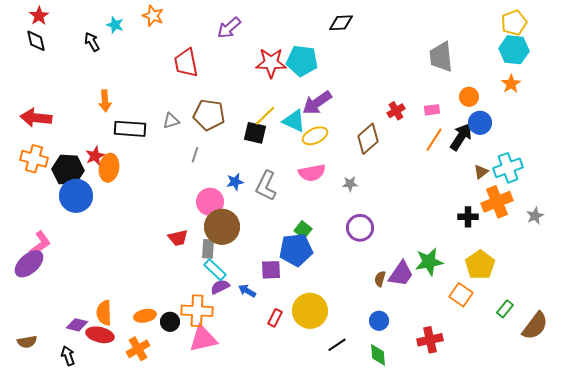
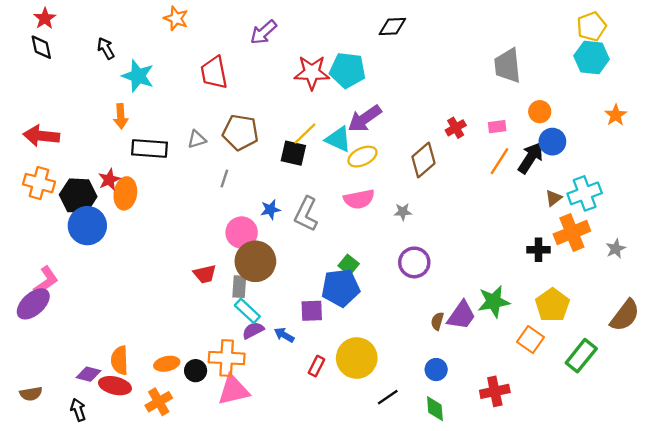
cyan star: (115, 25) -> (138, 76), moved, size x1.6
orange star: (511, 84) -> (616, 115), moved
green rectangle: (505, 309) -> (581, 356), size x1.6
brown semicircle: (535, 326) -> (625, 315), moved

